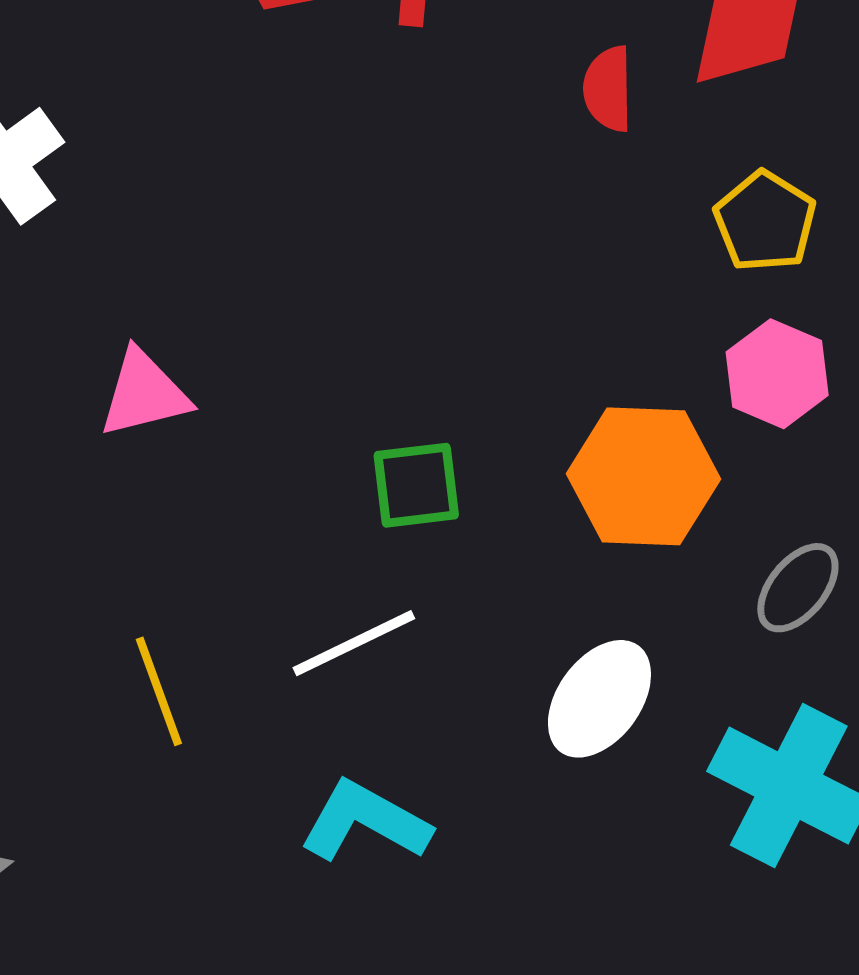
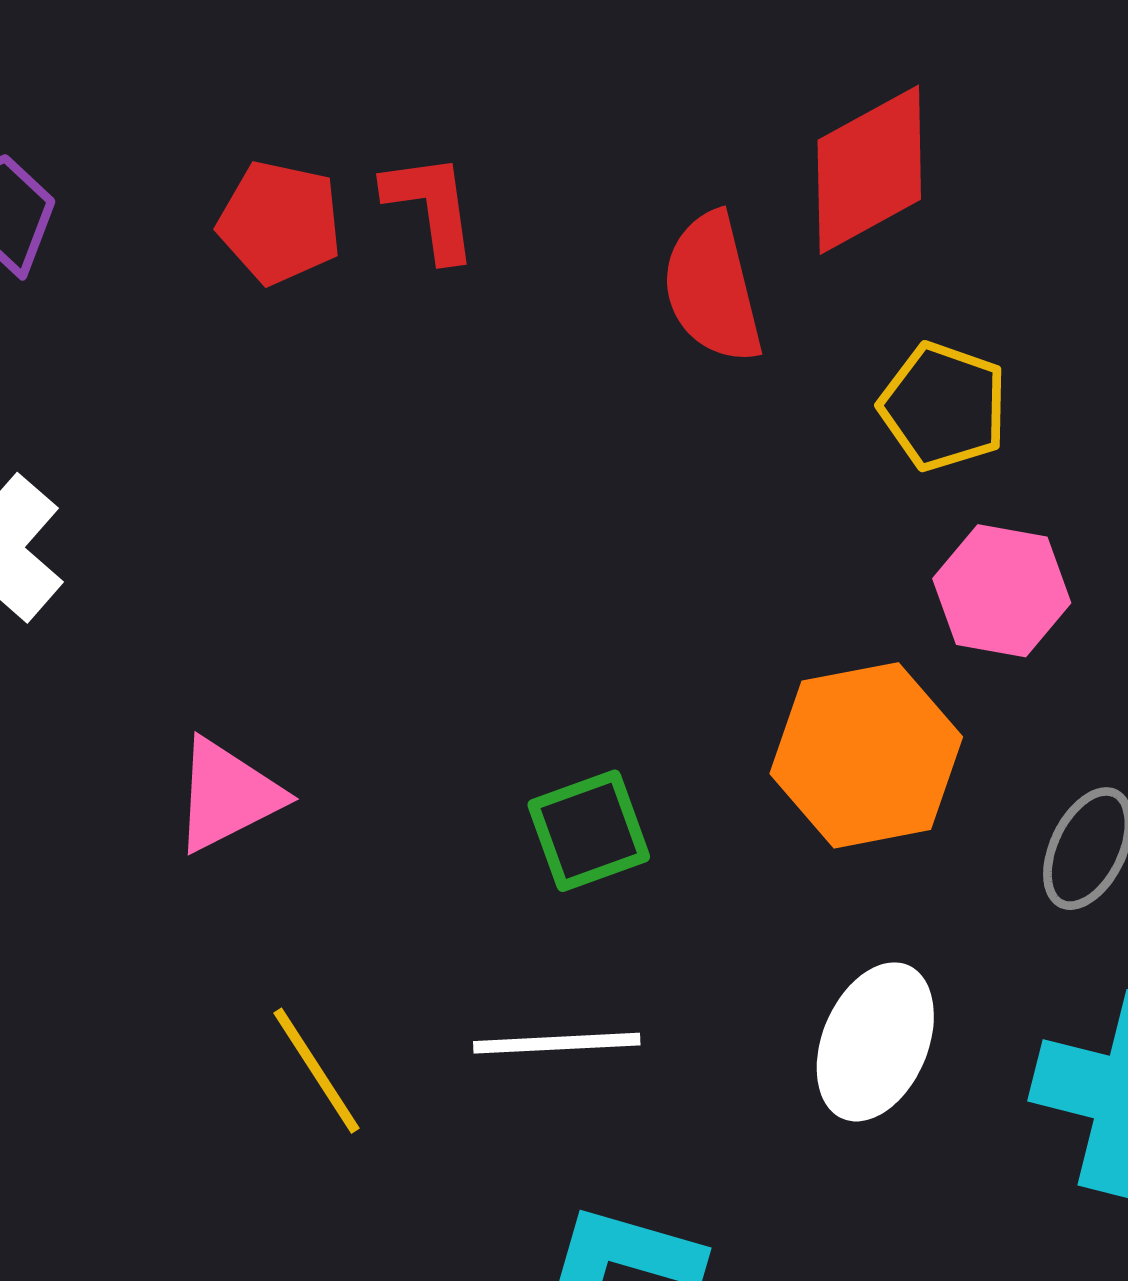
red semicircle: (608, 89) -> (712, 288), size x1.4
white line: (354, 643) -> (557, 1043), turned 36
yellow line: (159, 691) -> (317, 1071), moved

